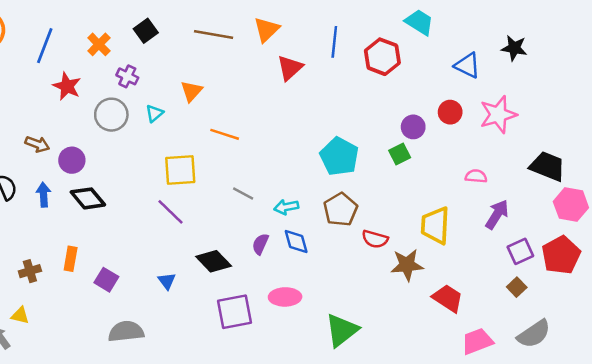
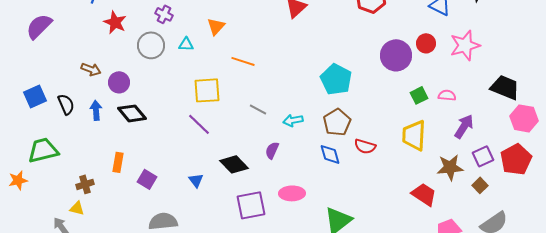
cyan triangle: (154, 113) -> (186, 44), turned 42
purple circle: (413, 127) -> (396, 55), size x1.6
green square: (400, 154) -> (419, 95), moved
blue diamond: (296, 242) -> (330, 154), moved
brown star: (407, 265) -> (450, 167), moved
brown cross: (30, 271) -> (85, 184), moved

